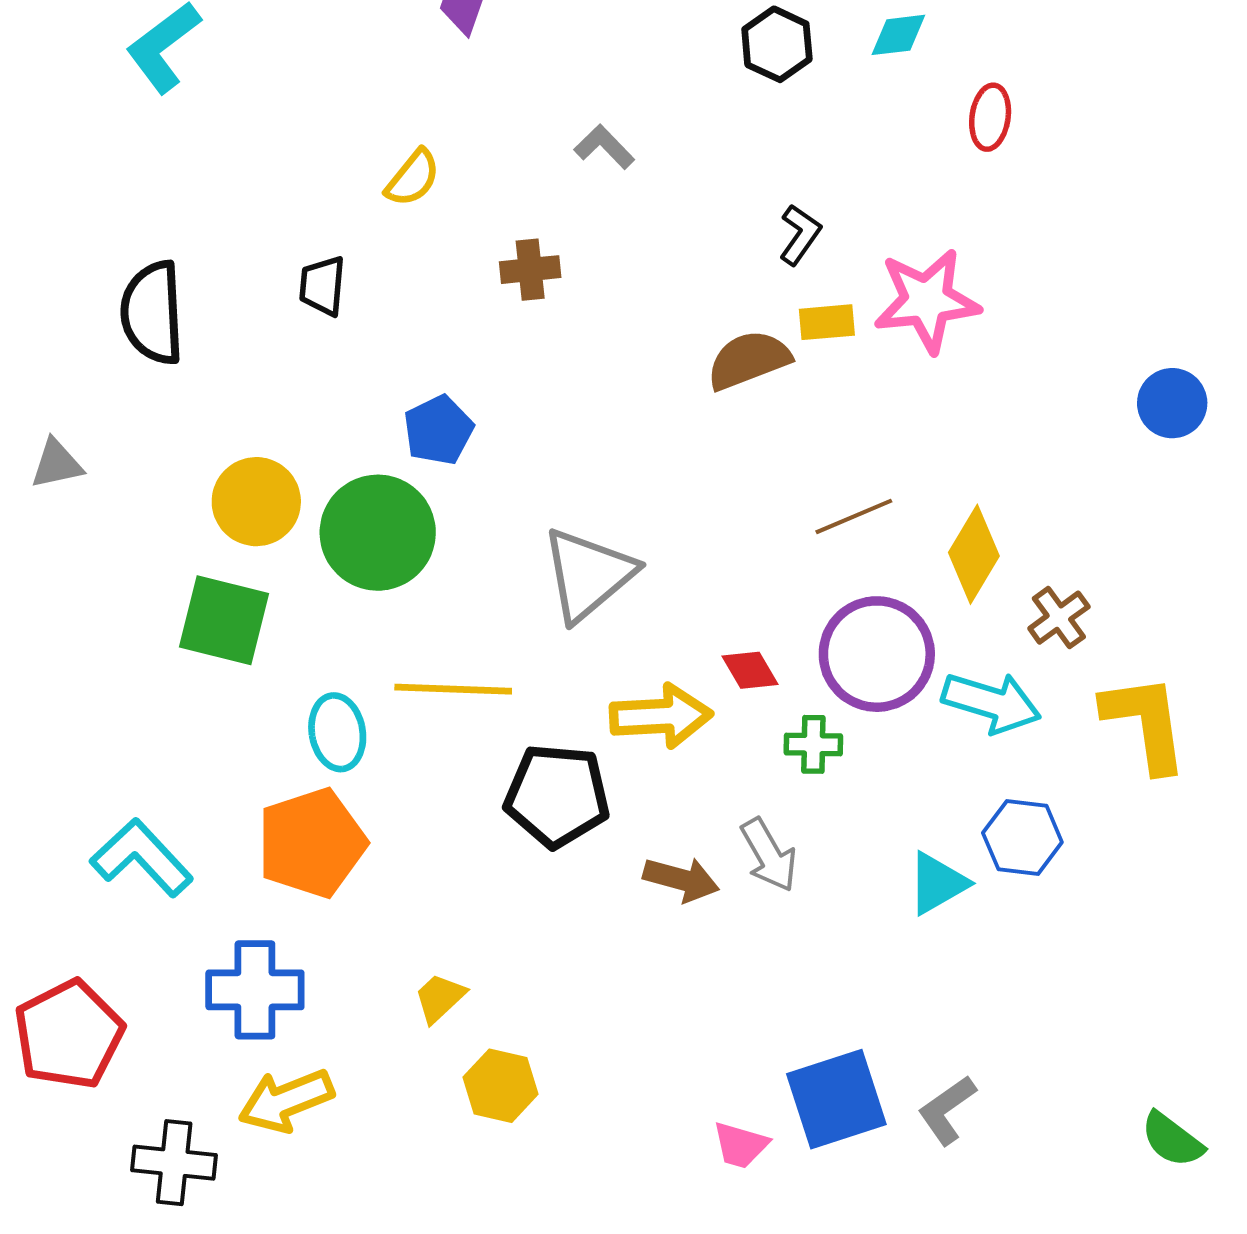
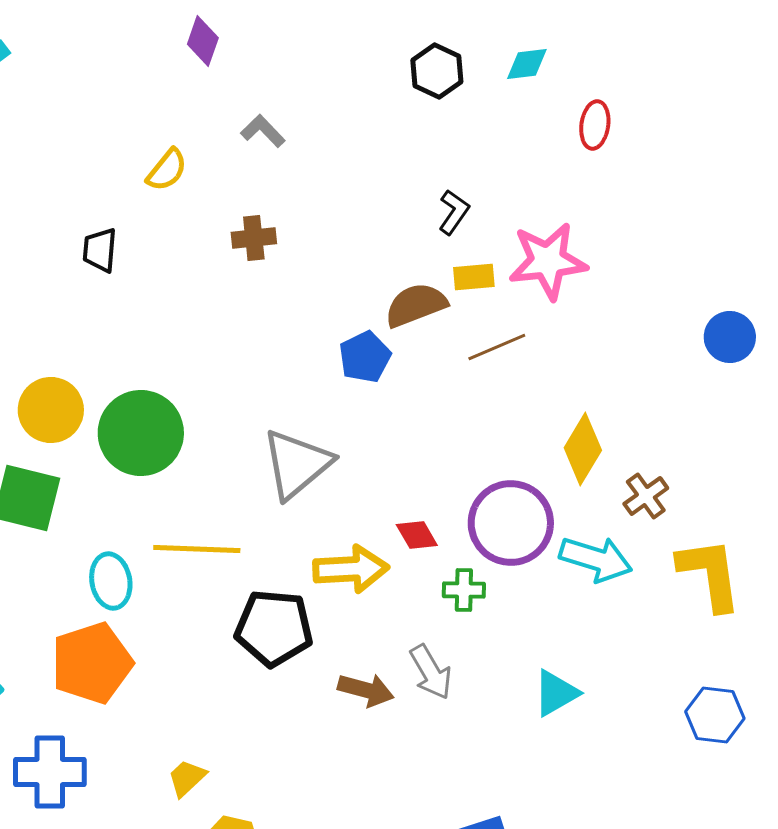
gray L-shape: (604, 147) -> (263, 131), moved
blue pentagon: (438, 430) -> (365, 357), moved
brown line: (854, 516) -> (497, 347), moved
blue hexagon: (1022, 837) -> (715, 715), moved

